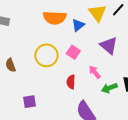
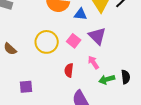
blue triangle: (78, 25) -> (81, 14), turned 40
purple triangle: (109, 46) -> (97, 36), moved
brown semicircle: (11, 65) -> (10, 49), turned -32

